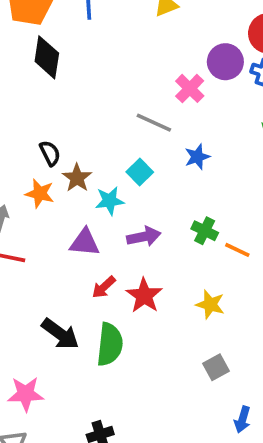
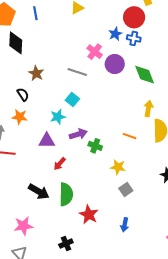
purple circle: (225, 62) -> (115, 64), moved
blue star: (197, 157) -> (115, 34), moved
brown star: (77, 178) -> (36, 73), moved
green cross: (205, 231) -> (95, 146), moved
red star: (144, 296) -> (89, 215), moved
gray square: (216, 367) -> (126, 190), moved
blue arrow: (242, 419) -> (125, 225), moved

